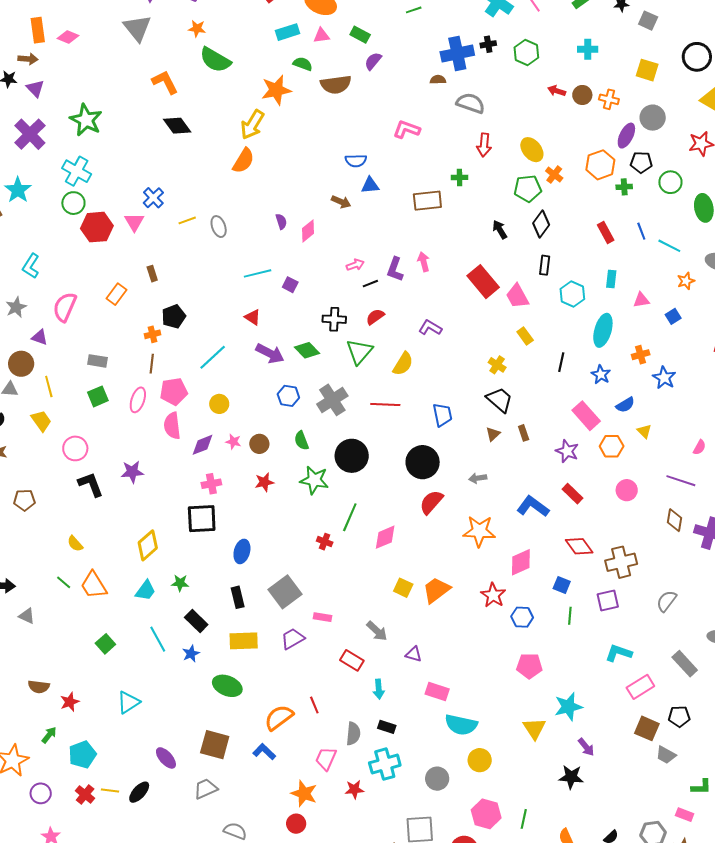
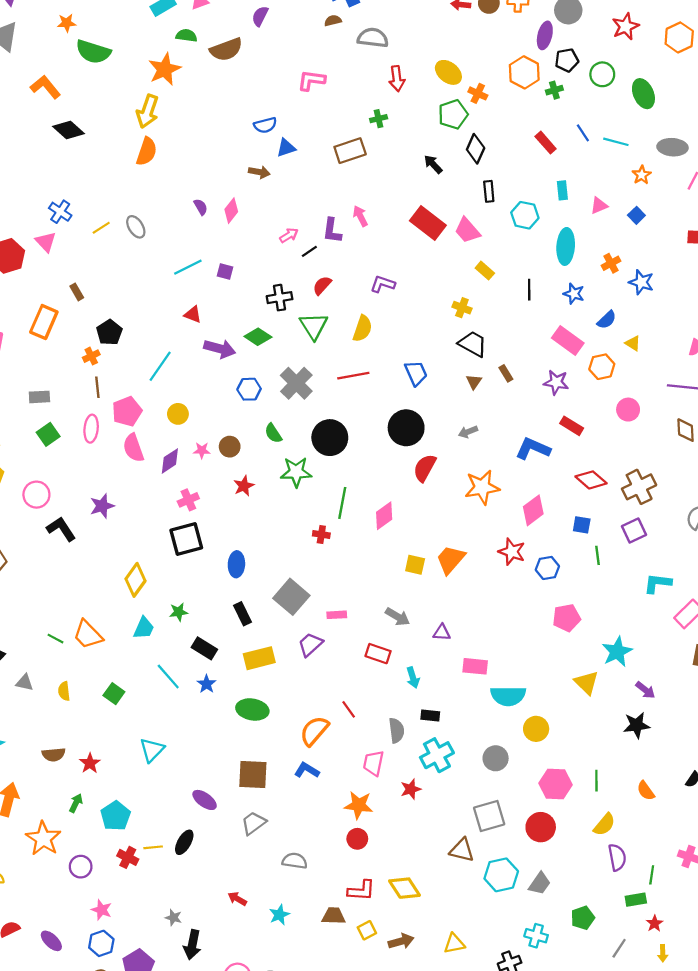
orange rectangle: (116, 294) -> (44, 322), size x1.4
yellow semicircle: (75, 544) -> (64, 691), moved, turned 48

